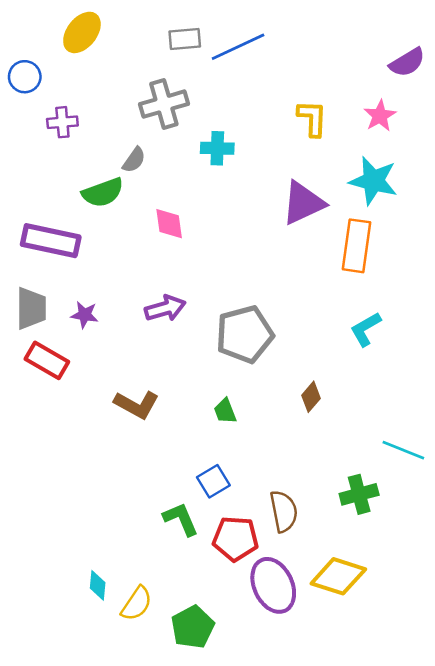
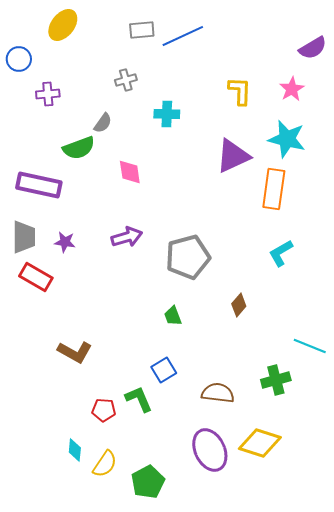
gray cross: (164, 104) -> (126, 80), size x0.6
brown L-shape: (137, 405) -> (75, 352), moved
brown semicircle: (284, 511) -> (218, 393), turned -72
red pentagon: (235, 539) -> (104, 410), moved, size x0.7

